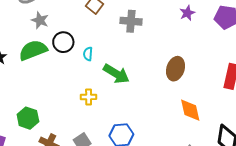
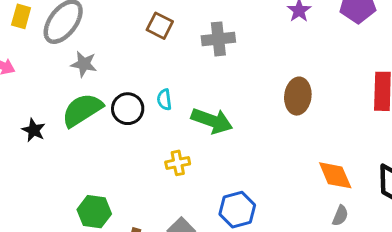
black circle: (63, 42) -> (128, 109), moved
orange diamond: (190, 110) -> (335, 175), moved

